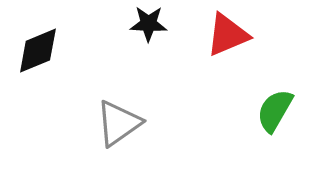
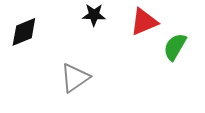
green semicircle: (275, 111) -> (175, 47), moved

